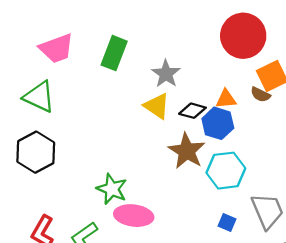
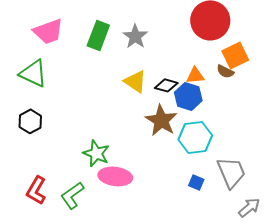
gray star: (166, 74) -> (135, 36), moved
black hexagon: (36, 152) -> (30, 121), size x0.7

